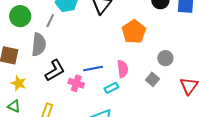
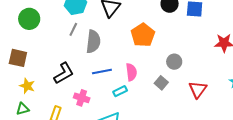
gray line: (50, 21) -> (73, 29), moved
gray semicircle: (39, 45) -> (93, 42), moved
pink cross: (76, 83) -> (82, 98), moved
green triangle: (14, 106) -> (23, 109), turned -40

